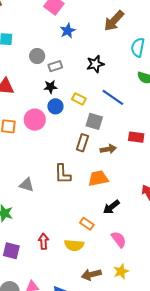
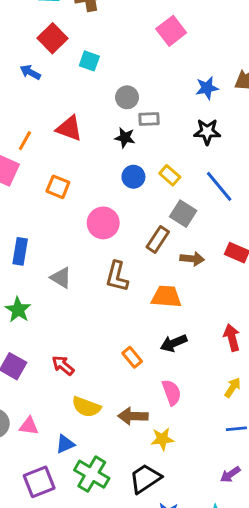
blue star: (68, 31) -> (207, 88), moved
black star: (50, 87) -> (125, 138), moved
pink circle: (35, 120) -> (103, 223), moved
red arrow: (44, 241) -> (63, 365), turned -63
yellow semicircle: (74, 245) -> (86, 407), moved
brown arrow: (91, 275) -> (133, 416), moved

